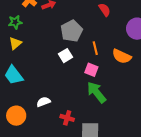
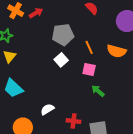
gray pentagon: (72, 31) -> (63, 35), turned 30
green arrow: (96, 92) -> (98, 91), size x0.6

